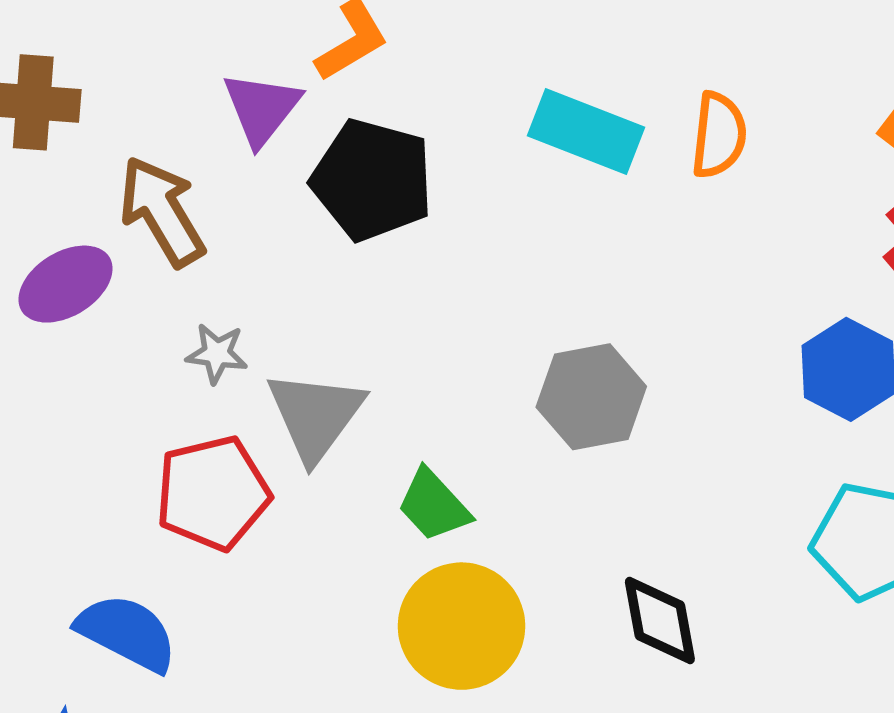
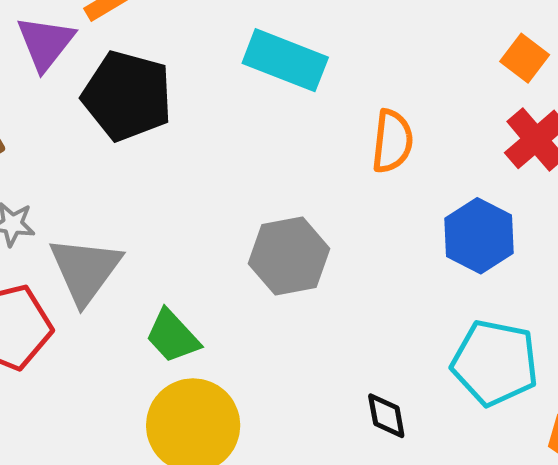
orange semicircle: (719, 135) -> (392, 141), moved
black diamond: (660, 621) -> (386, 416), moved, size x0.7

